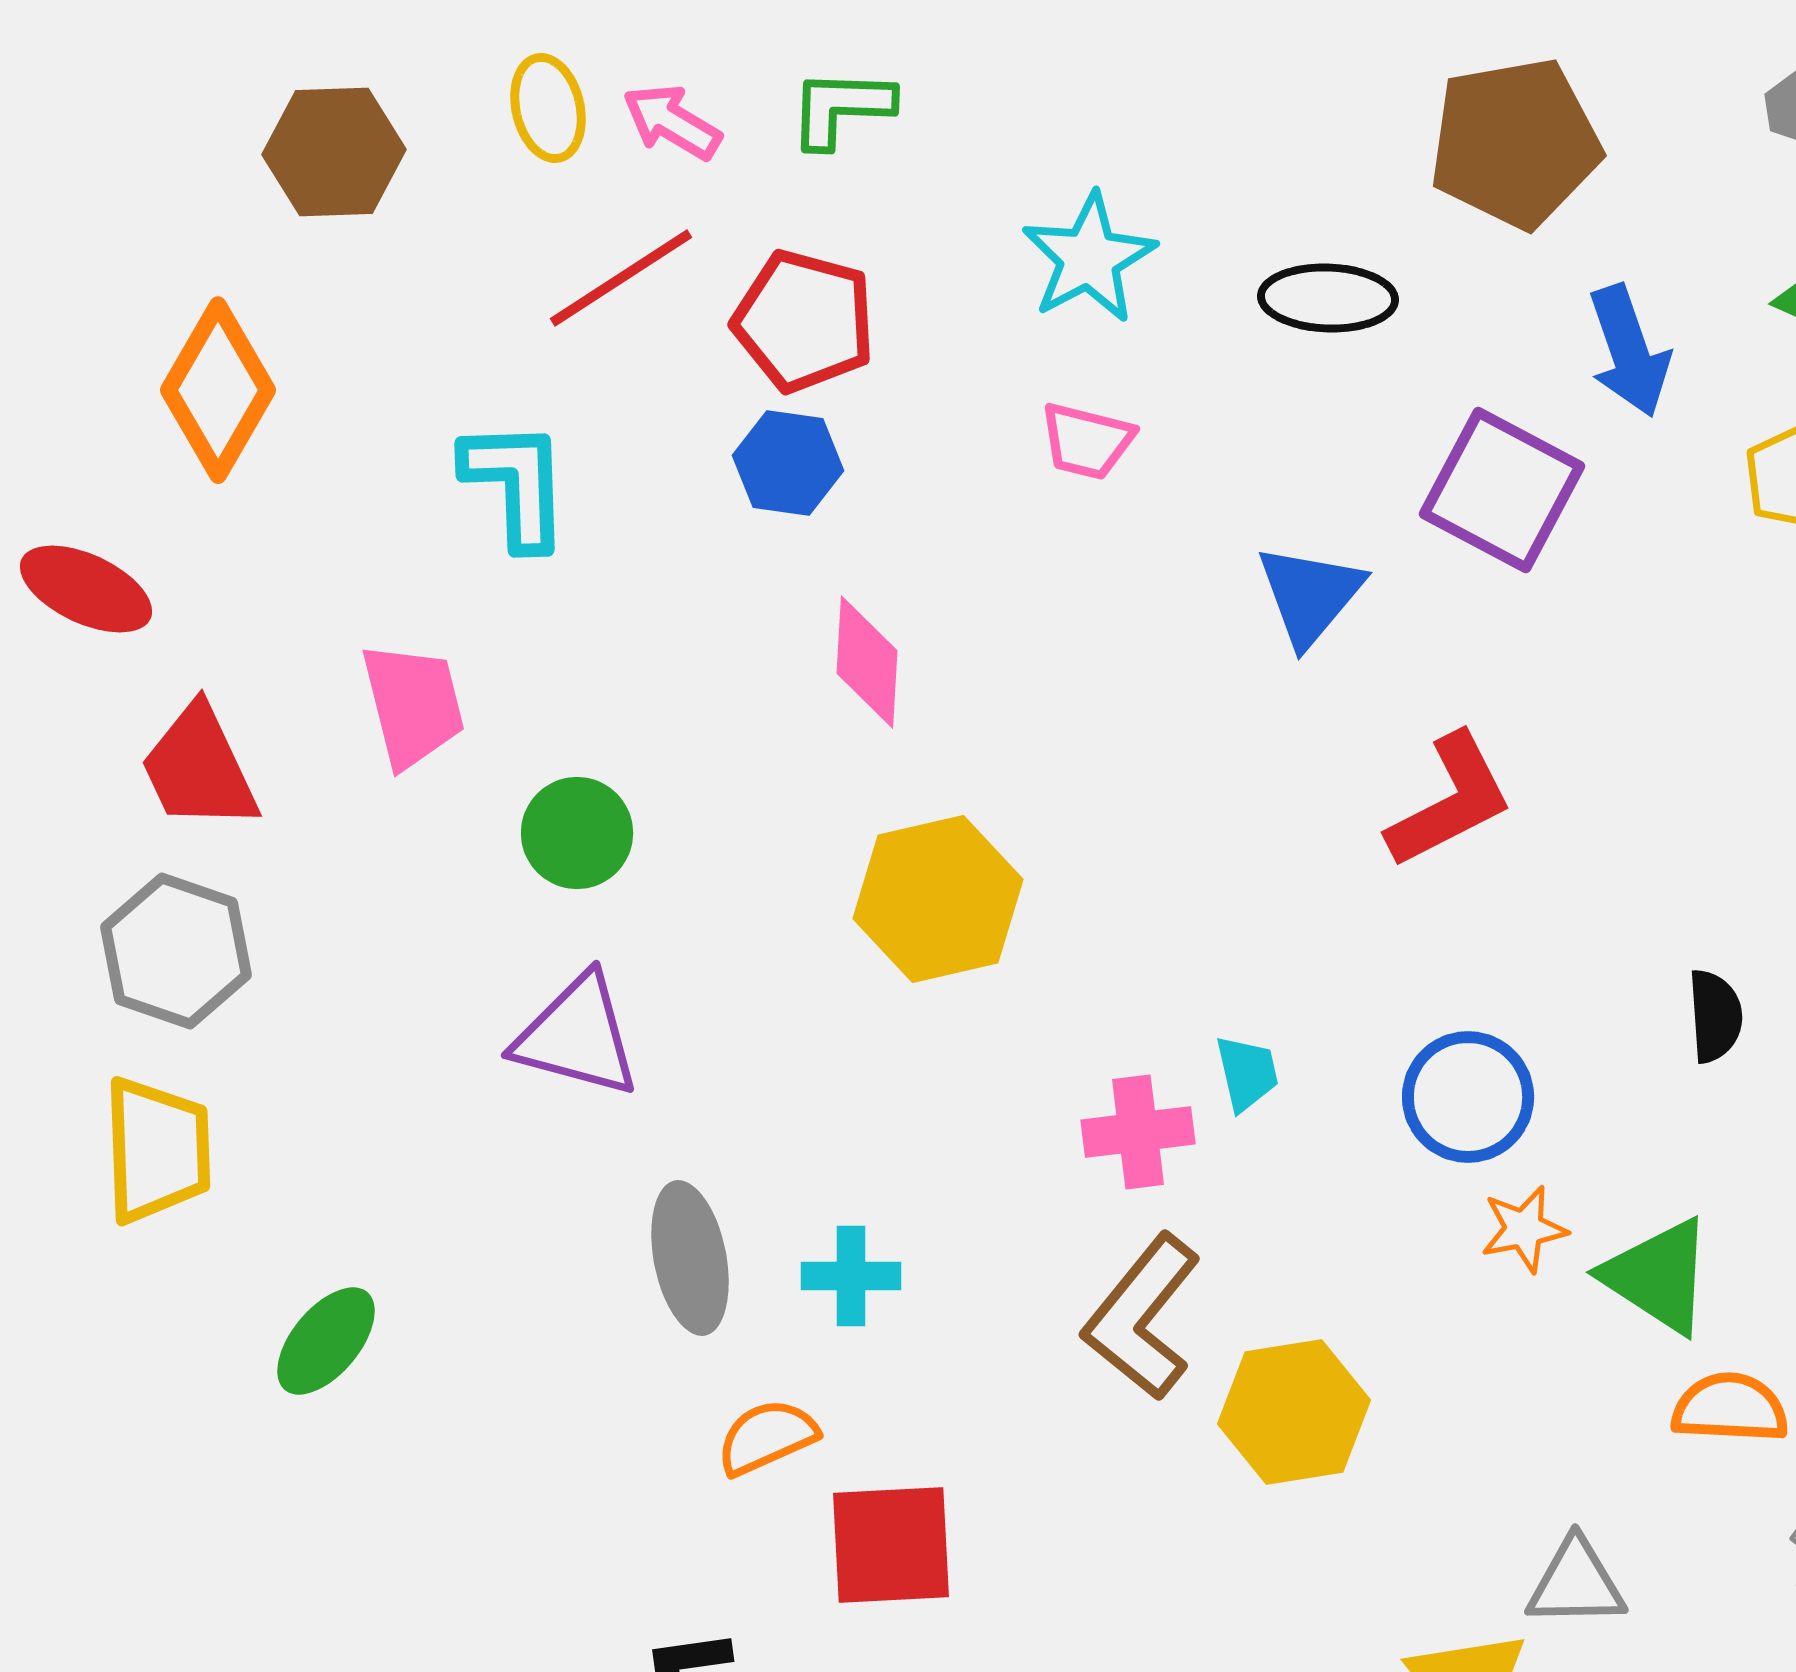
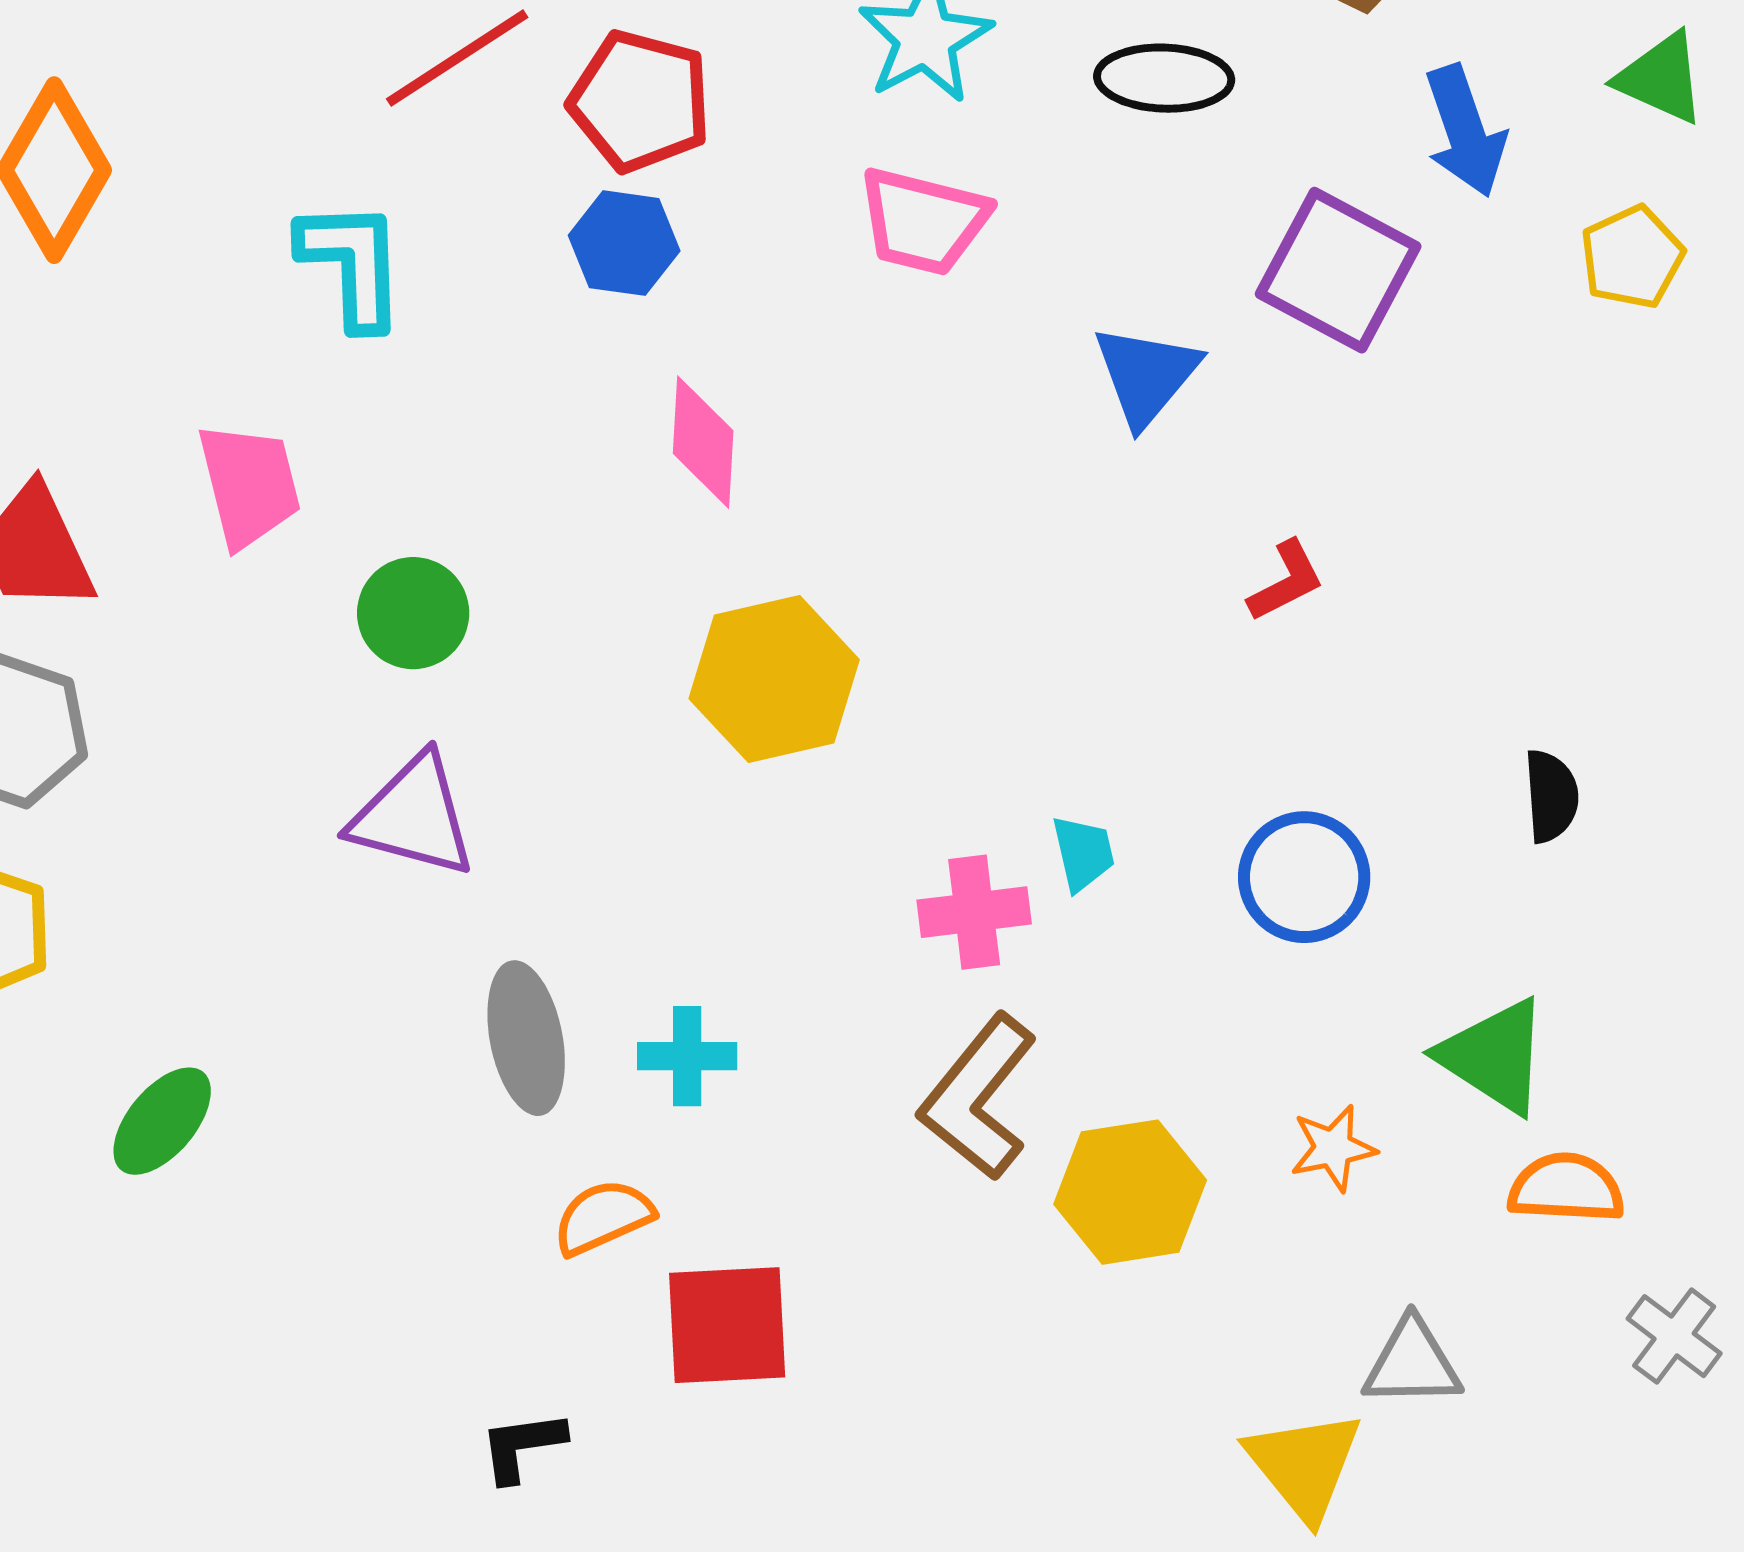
pink trapezoid: (1087, 441) -> (923, 221), size x1.4
red L-shape: (1450, 801) -> (1286, 581), size x0.6
orange star: (1524, 1229) -> (1333, 1148), moved

